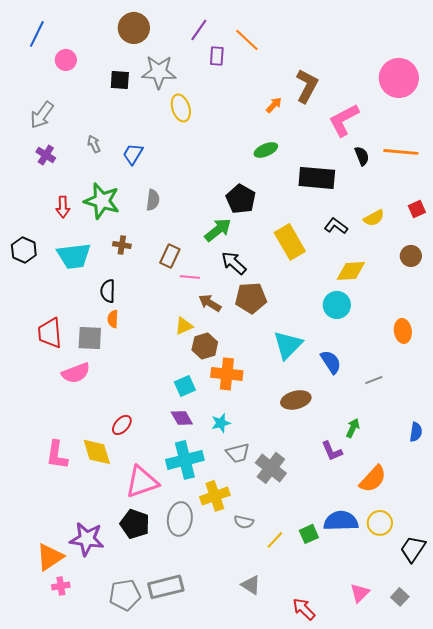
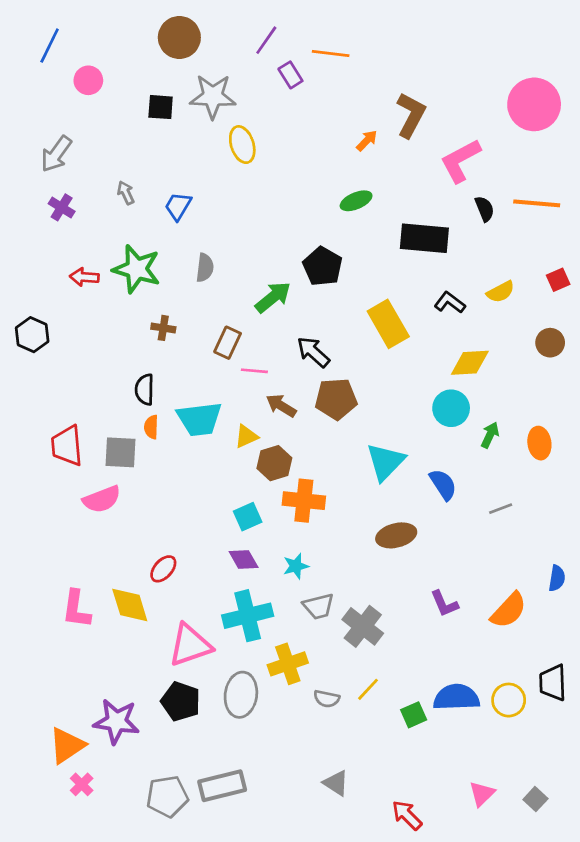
orange line: (247, 40) -> (331, 54), turned -36
purple rectangle: (217, 56) -> (290, 75), turned -36
red arrow: (63, 207) -> (84, 277), turned 95
green arrow: (218, 230) -> (273, 297), moved
cyan trapezoid: (74, 256) -> (199, 419), moved
green arrow: (353, 428) -> (490, 435), moved
orange semicircle: (373, 479) -> (509, 610), moved
yellow line: (275, 540) -> (368, 689), moved
black trapezoid: (413, 549) -> (553, 683), moved, turned -36
pink cross: (61, 586) -> (82, 784), turned -36

